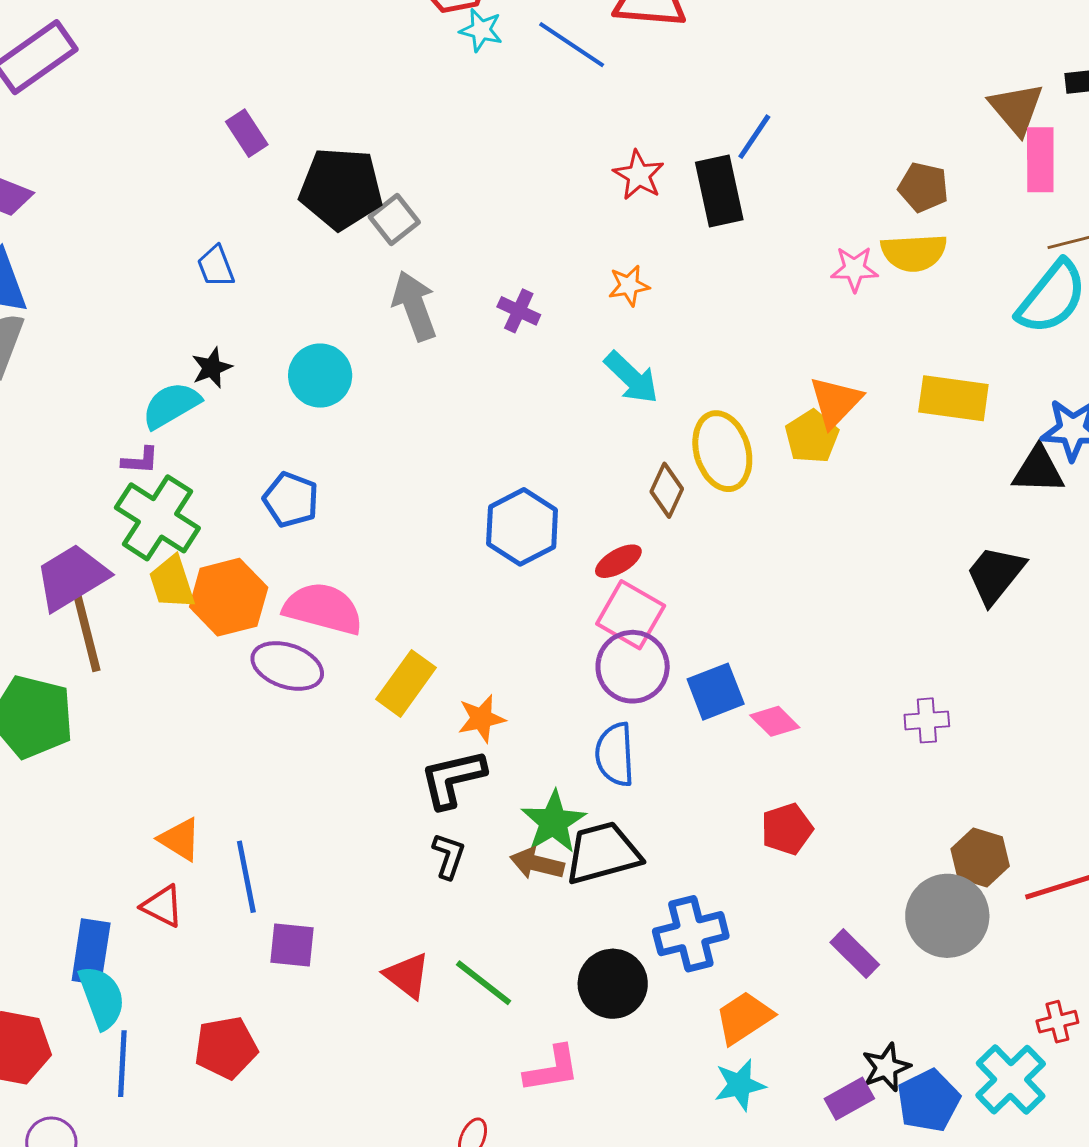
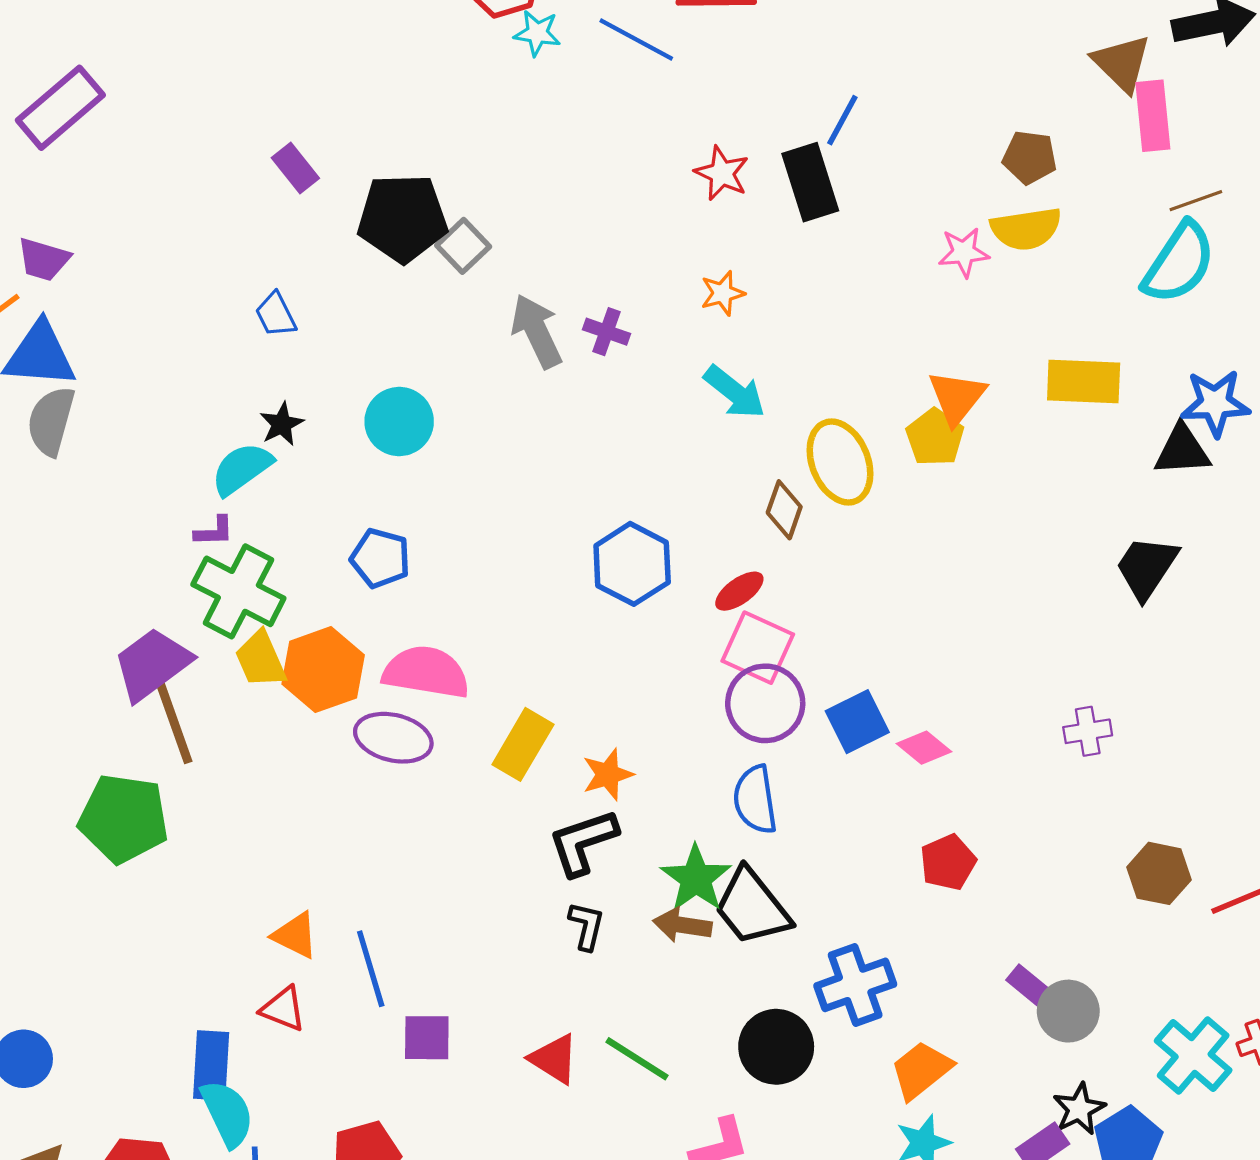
gray arrow: (415, 306) -> (537, 331), moved
black trapezoid: (603, 853) -> (752, 907), turned -108
gray circle: (947, 916) -> (1068, 1011), moved, size x0.7
cyan cross: (1011, 1080) -> (1193, 1056), moved

